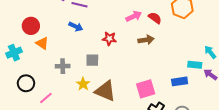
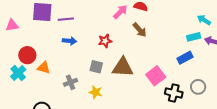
brown arrow: (146, 40) -> (140, 30), turned 77
cyan cross: (14, 53) -> (18, 73), moved
gray square: (92, 60) -> (96, 67), turned 32
brown triangle: (105, 91) -> (123, 67), moved

